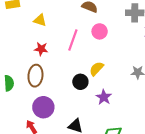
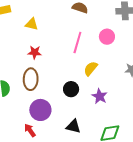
pink circle: (100, 31) -> (107, 37), moved
pink line: (73, 40) -> (77, 43), moved
black circle: (80, 82) -> (71, 89), moved

